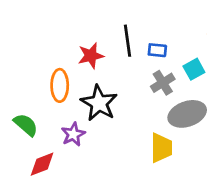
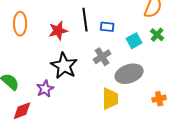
gray cross: (163, 83) -> (102, 57), moved
orange ellipse: (60, 85) -> (20, 24), moved

